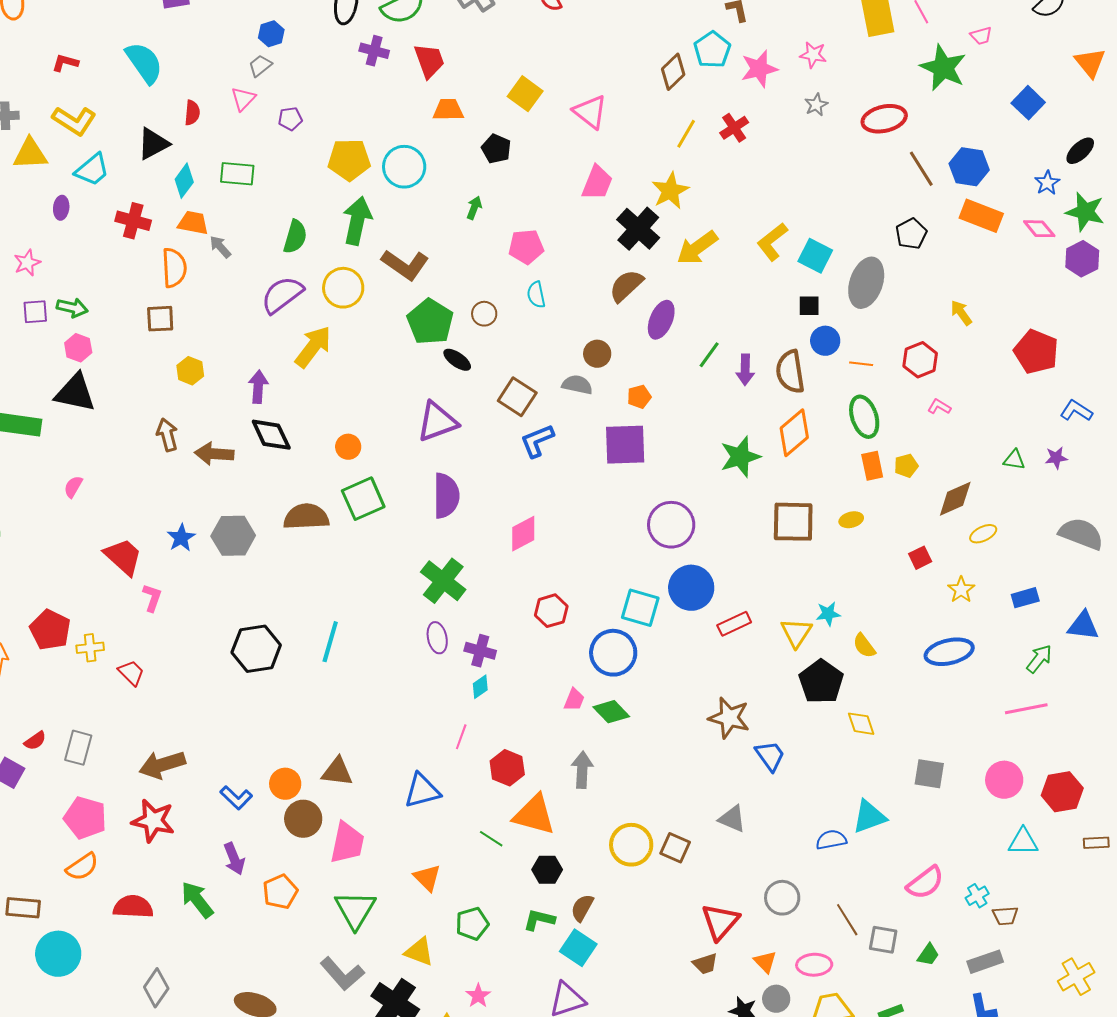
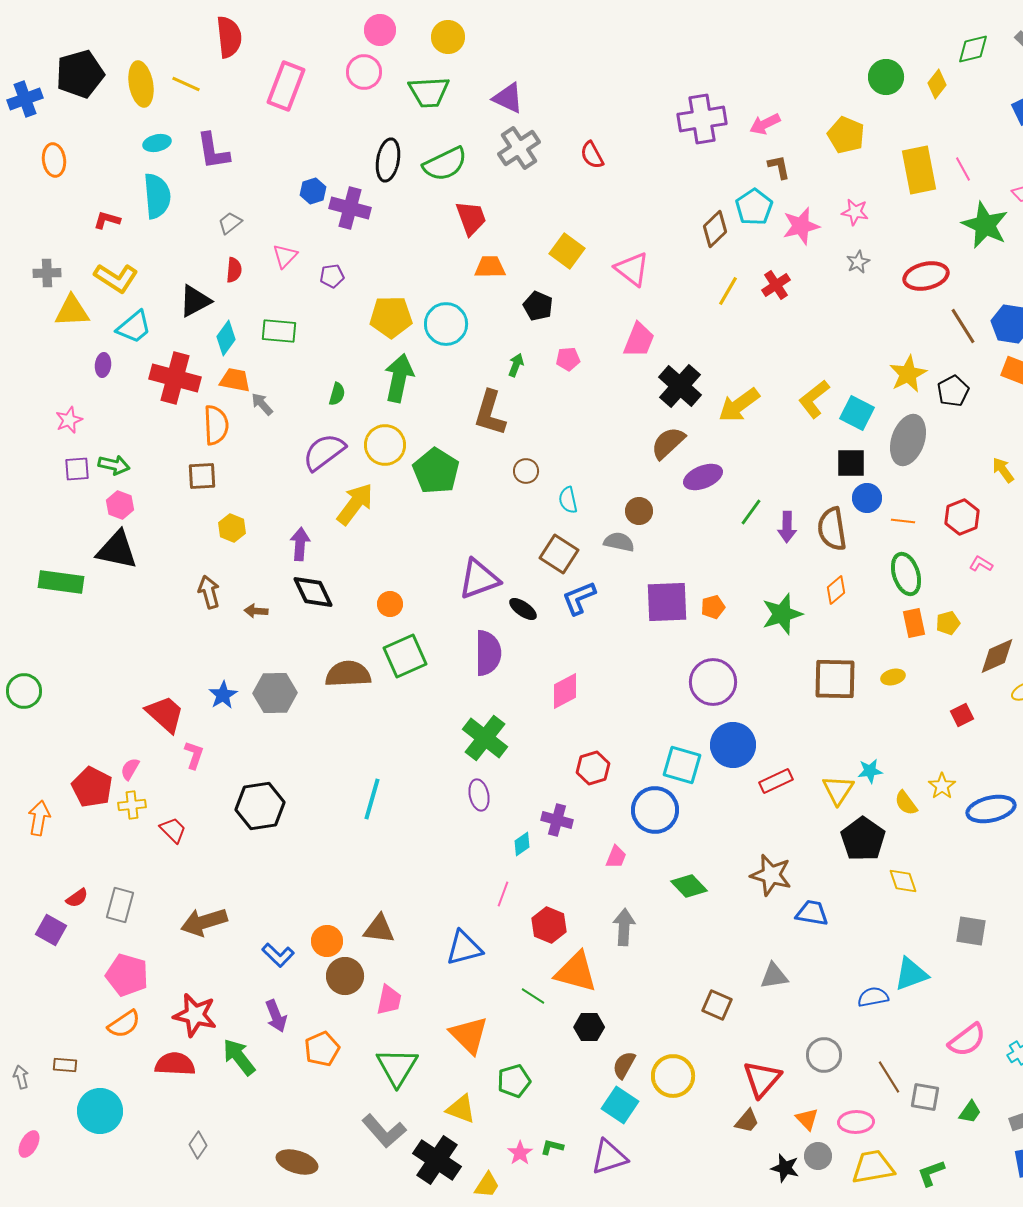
purple cross: (374, 51) -> (350, 208), moved, size x1.4
cyan semicircle: (144, 63) -> (157, 196), moved, turned 30
gray trapezoid: (260, 66) -> (230, 223), moved
yellow star: (670, 191) -> (908, 374), moved
red cross: (133, 221) -> (175, 378), size x1.4
green semicircle: (295, 237) -> (337, 394), size x0.7
pink pentagon: (526, 247) -> (568, 359), moved, size x0.7
brown L-shape: (405, 265) -> (490, 413), moved, turned 72
cyan semicircle: (536, 295) -> (568, 500), moved
black square: (809, 306) -> (851, 463), size x1.4
purple ellipse: (661, 320) -> (703, 477), turned 45
green pentagon: (430, 322) -> (436, 471), moved
black ellipse: (457, 360) -> (523, 609), moved
orange pentagon: (639, 397) -> (713, 607), moved
orange diamond: (794, 433) -> (836, 590), size x0.6
brown arrow: (214, 454) -> (256, 611), size x0.6
pink semicircle: (73, 487) -> (130, 769), moved
yellow star: (961, 590) -> (942, 786), moved
black hexagon: (256, 649) -> (260, 806), moved
purple cross: (480, 651) -> (557, 820), moved
green diamond: (611, 712) -> (689, 886), moved
blue trapezoid: (770, 756) -> (812, 913), turned -44
gray triangle: (732, 819) -> (774, 976), turned -32
red star: (153, 821) -> (195, 1015), moved
pink trapezoid: (347, 843) -> (389, 1000), size x0.7
yellow circle: (631, 845) -> (673, 1076), moved
orange triangle: (427, 878) -> (469, 1035), size x1.4
brown rectangle: (23, 908) -> (65, 1065), size x0.7
green L-shape: (539, 920) -> (552, 1147), moved, size x0.7
brown trapezoid: (705, 964) -> (747, 1121), turned -32
gray diamond: (156, 988) -> (198, 1145), size x0.7

